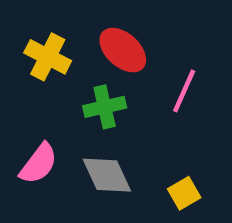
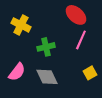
red ellipse: (123, 50) -> (76, 15), moved
yellow square: (184, 193) -> (90, 73), moved

